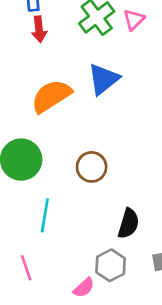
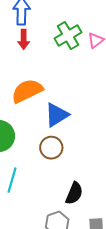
blue triangle: (103, 79) -> (57, 115), moved

